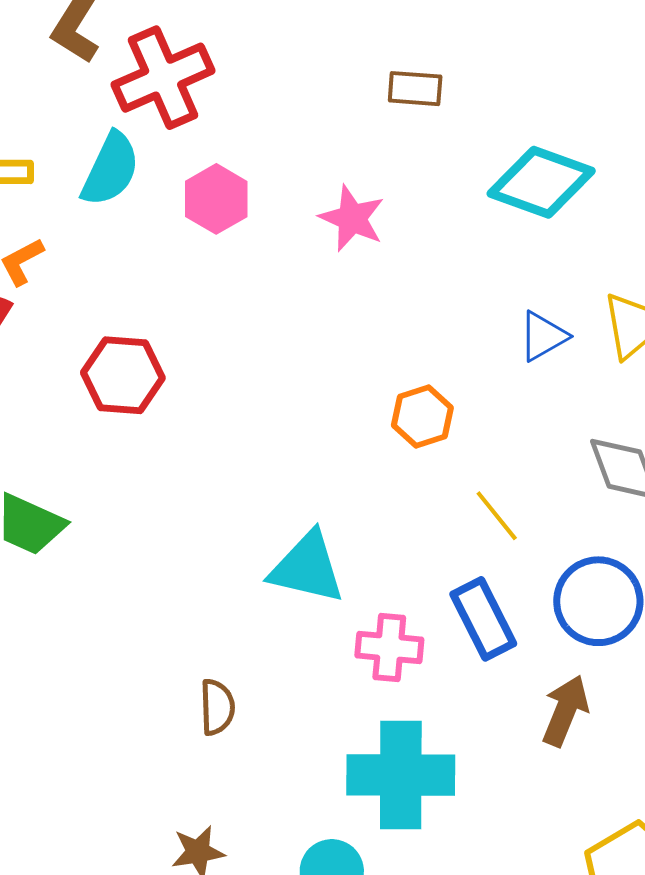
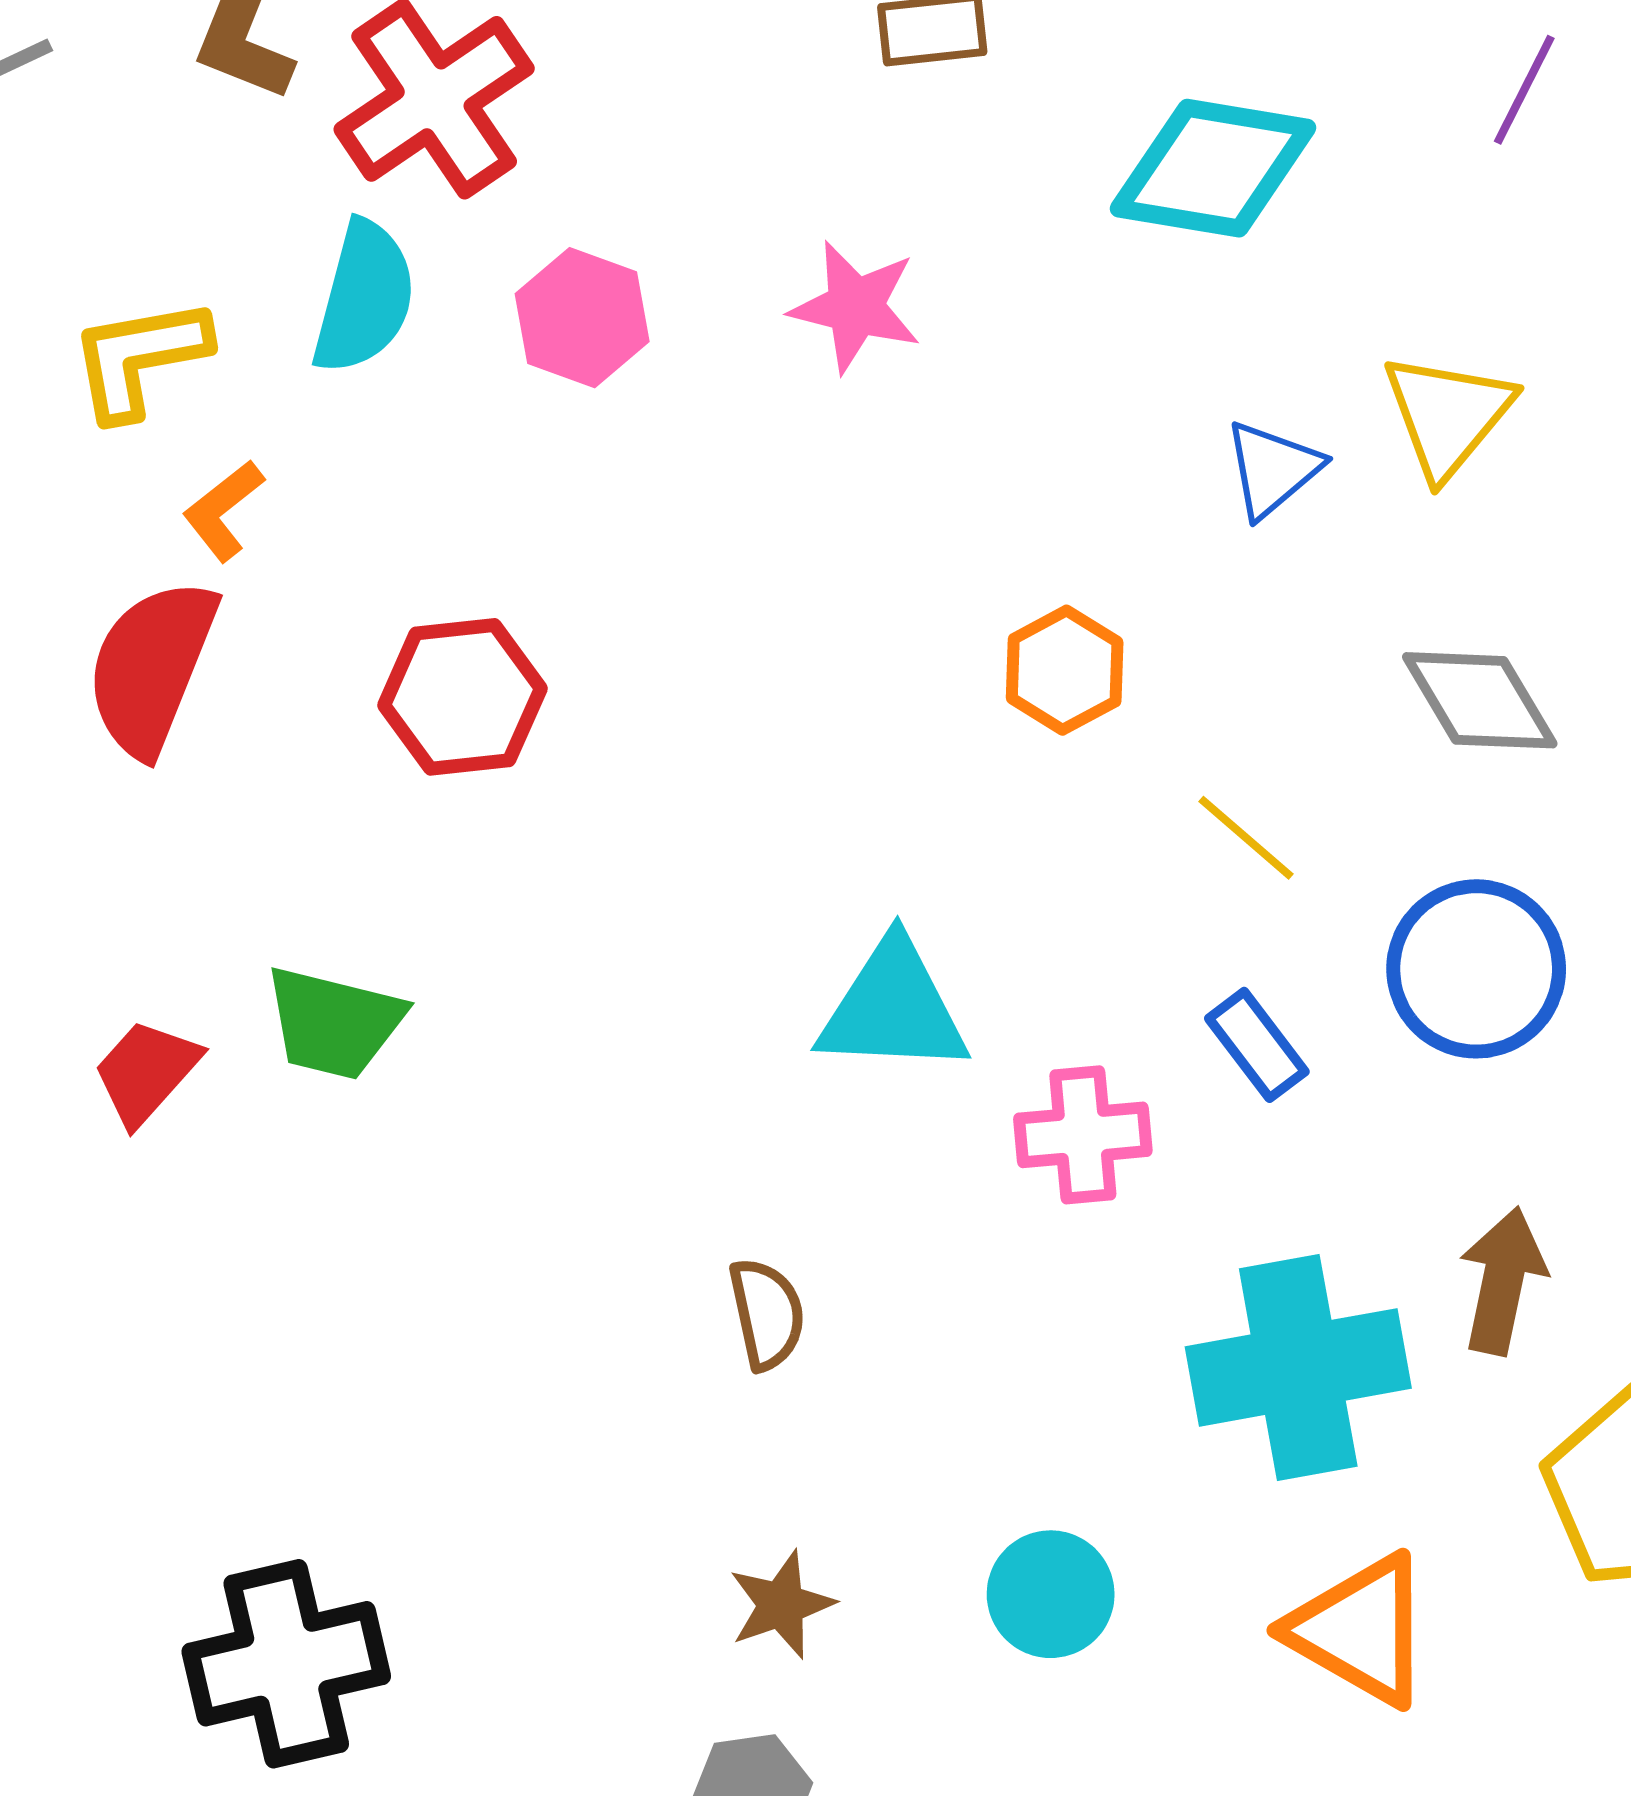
blue rectangle: (483, 619) -> (1257, 1045), size x0.7
brown arrow: (565, 711) -> (1503, 1281), moved
cyan cross: (401, 775) -> (1298, 1367), moved

